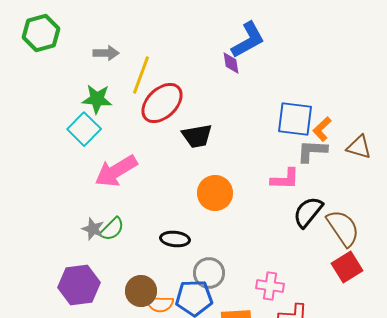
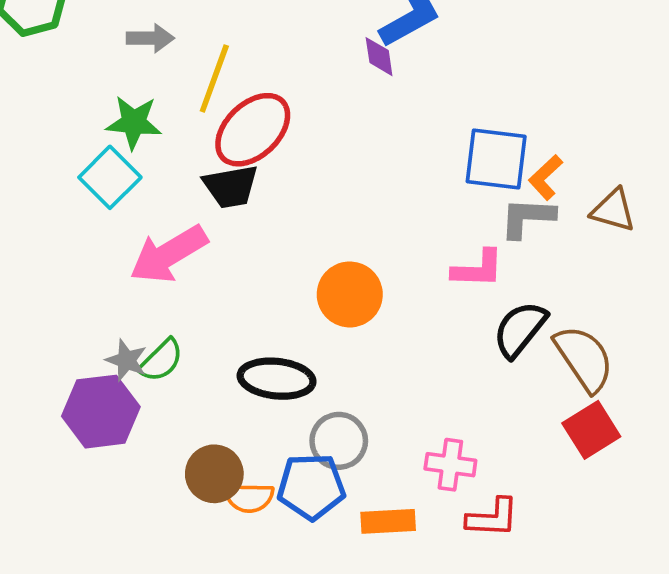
black trapezoid: (197, 136) -> (231, 186), moved
black ellipse: (175, 239) -> (277, 379), size x1.4
purple hexagon: (79, 285) -> (101, 412), moved

